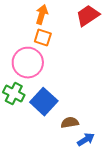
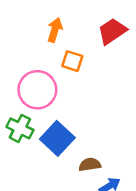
orange square: (43, 38) -> (72, 61), moved

